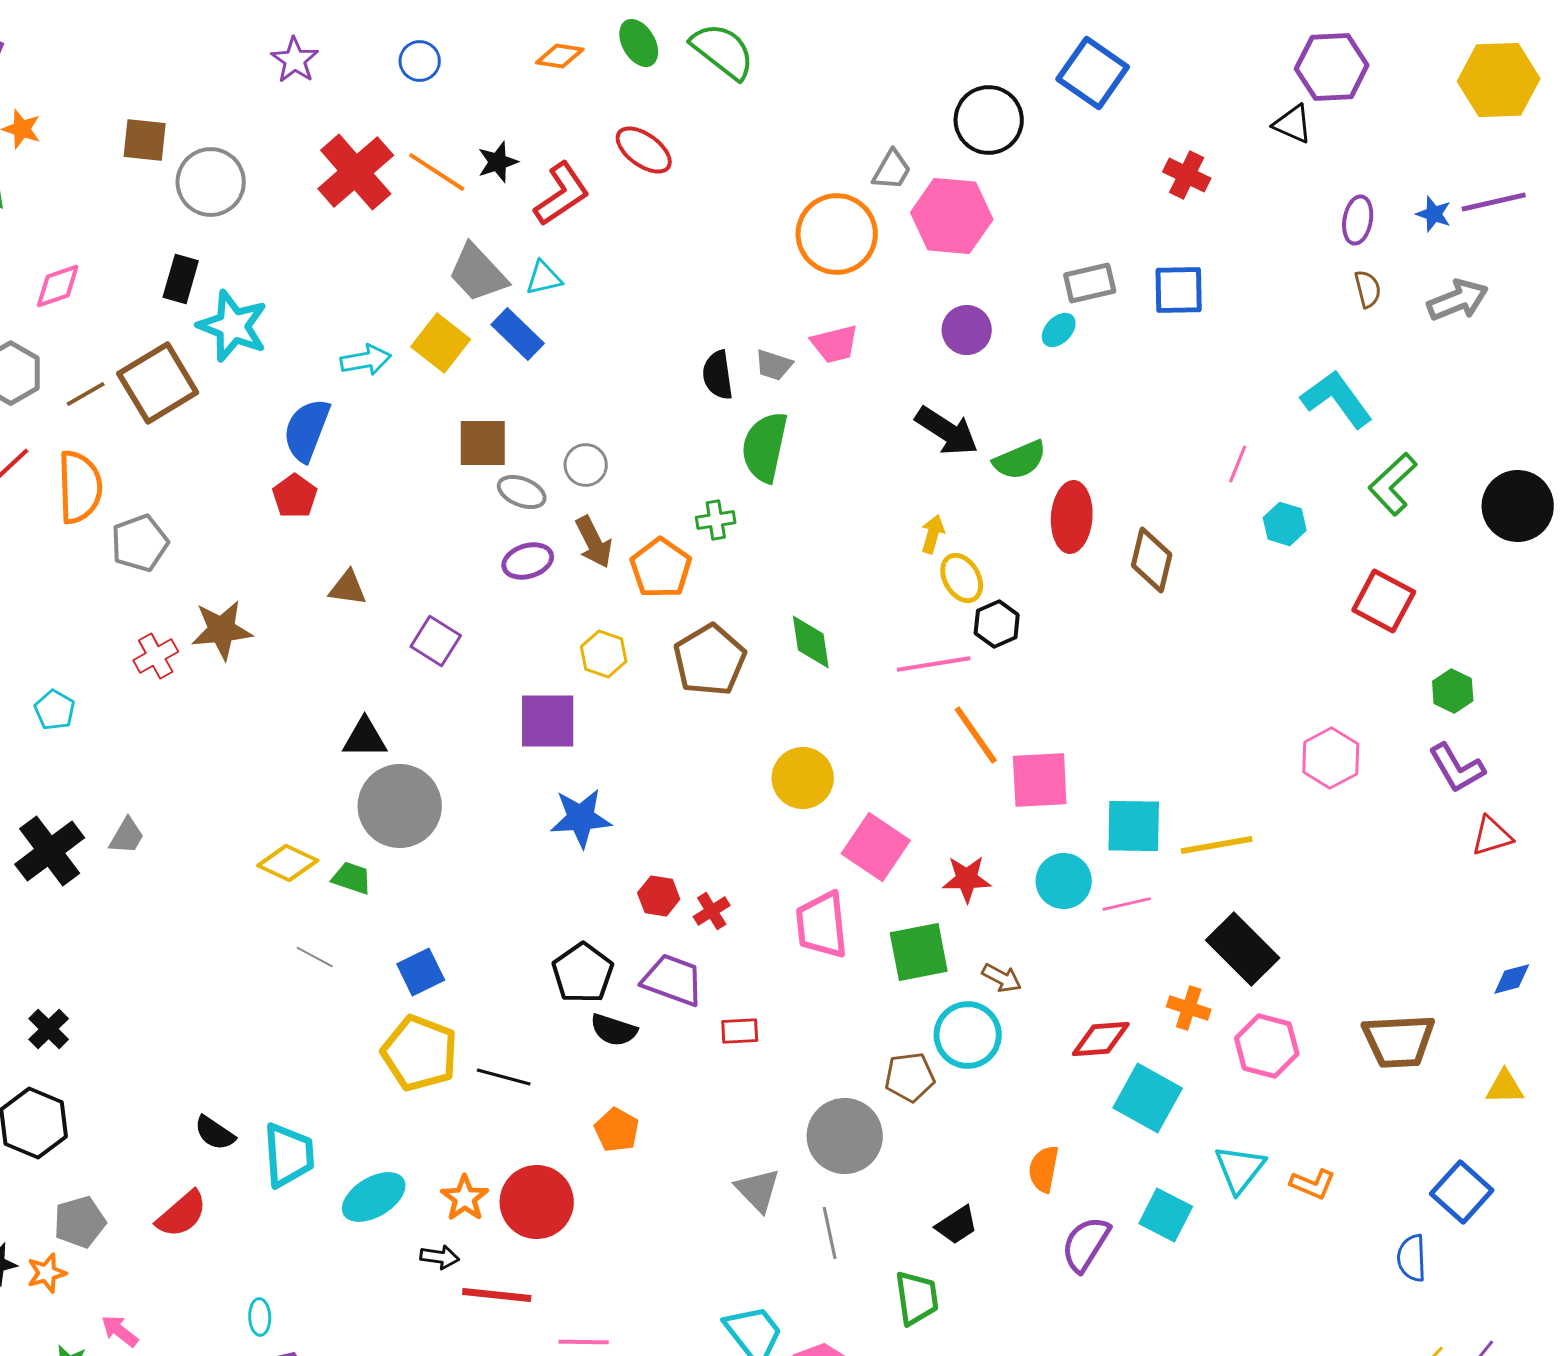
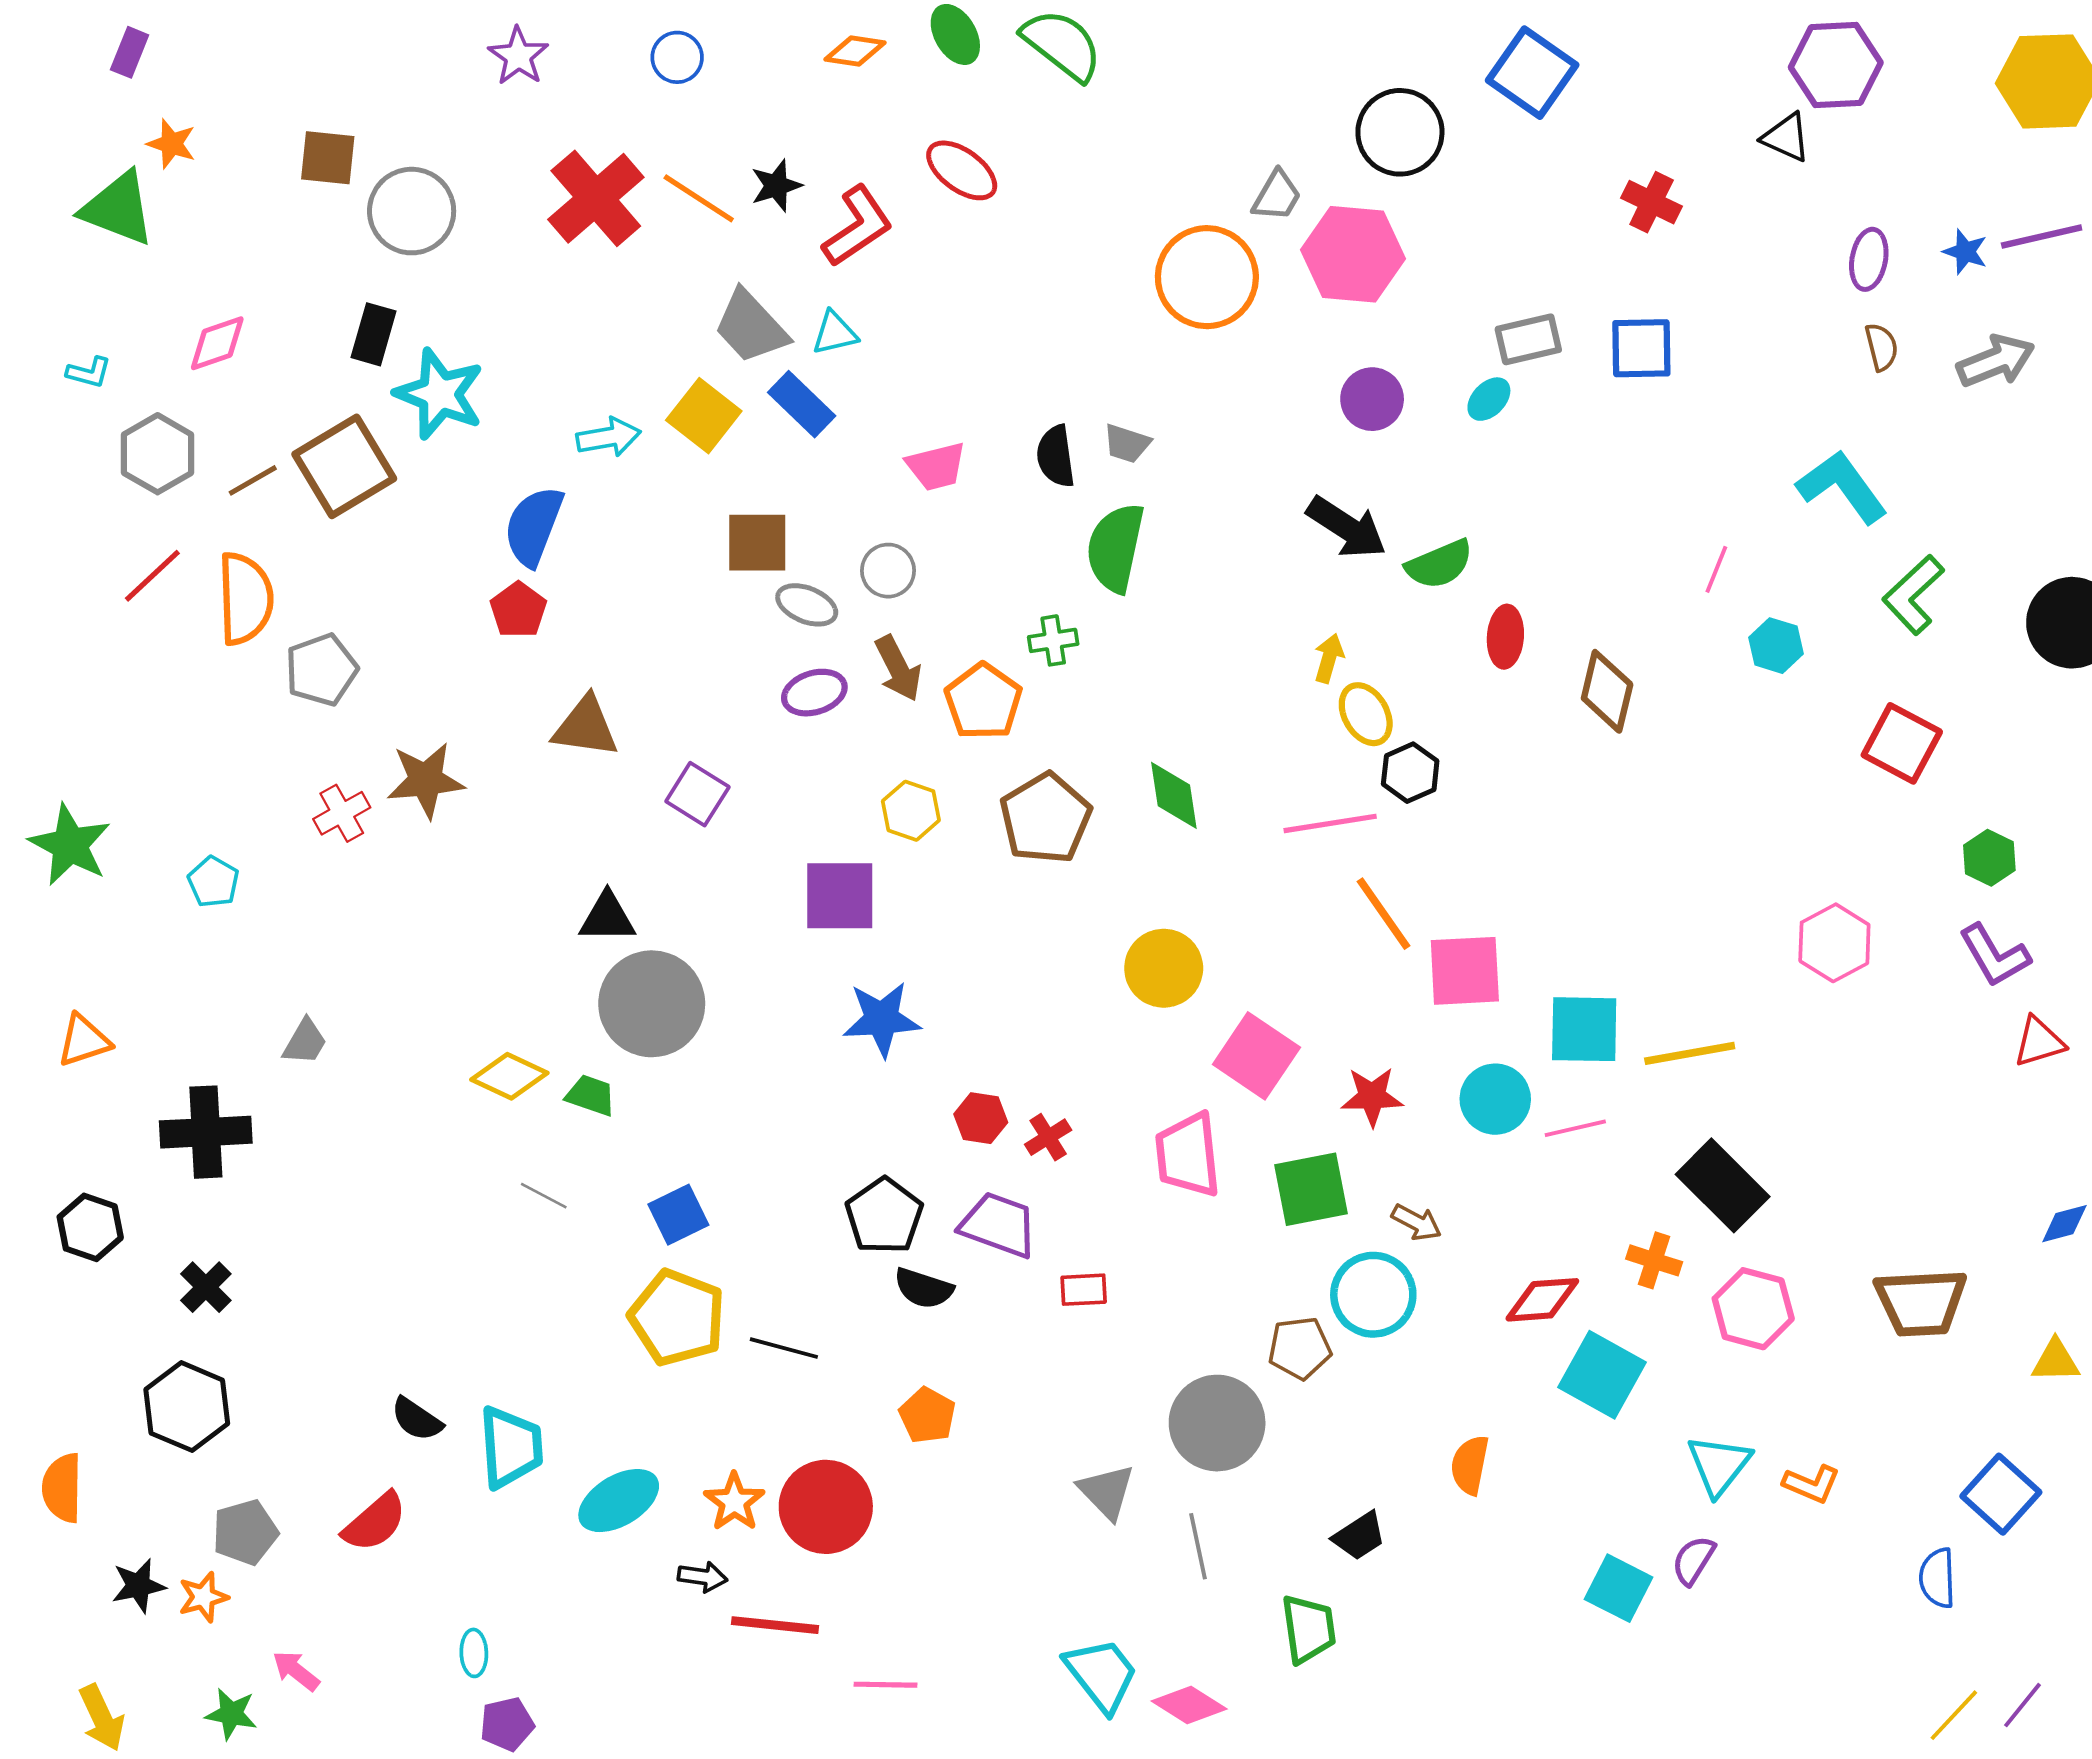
pink trapezoid: (835, 344) -> (936, 466), moved
red ellipse: (1072, 517) -> (1505, 637), size x0.7
brown triangle: (348, 588) -> (586, 727), size x1.4
black cross: (50, 851) -> (206, 1132), moved, turned 34
cyan square: (1166, 1215) -> (1618, 1588), moved
purple semicircle: (1086, 1244) -> (1693, 1560), moved, size x0.7

